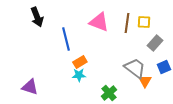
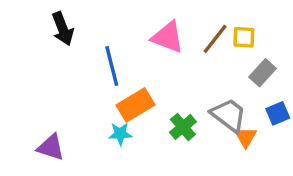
brown line: (127, 23) -> (215, 39), turned 30
orange rectangle: (80, 62) -> (135, 105), size x1.5
cyan star: (79, 75) -> (120, 134), moved
green cross: (109, 93) -> (183, 127), moved

